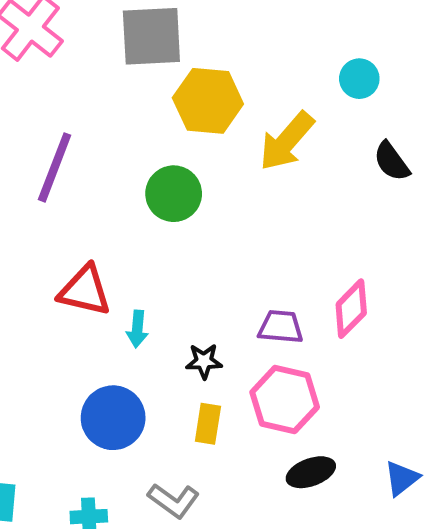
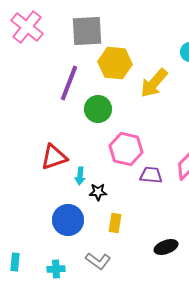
purple line: (55, 167) -> (69, 83), moved
red triangle: (85, 291) -> (54, 157), turned -32
black star: (204, 361) -> (98, 192), moved
pink hexagon: (285, 400) -> (126, 149), moved

